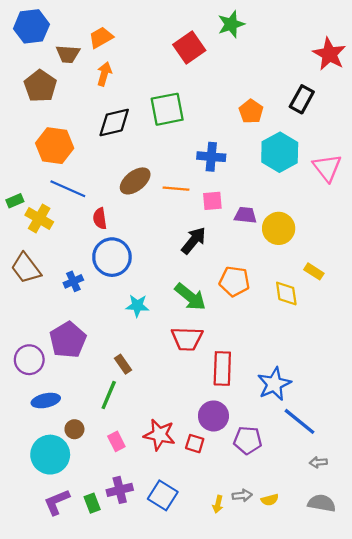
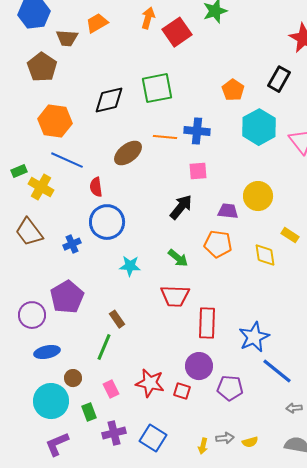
orange arrow: (104, 74) -> (148, 18), moved
orange line: (176, 189) -> (165, 137), moved
purple trapezoid: (245, 215) -> (228, 211), moved
green arrow: (190, 297) -> (178, 258), size x0.7
green rectangle: (92, 503) -> (89, 412), moved

